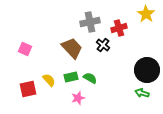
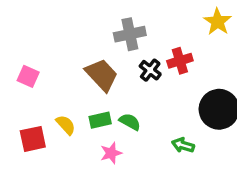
red cross: (119, 28) -> (180, 61), moved
green arrow: (142, 93) -> (183, 145), moved

